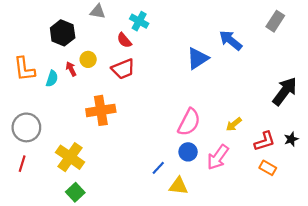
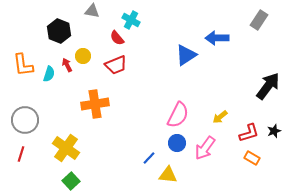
blue arrow: (231, 40) -> (217, 38), turned -40

